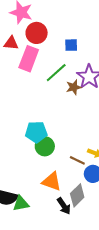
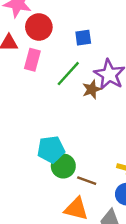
pink rectangle: (29, 59) -> (32, 60), size x0.7
brown line: (77, 160) -> (87, 181), moved

